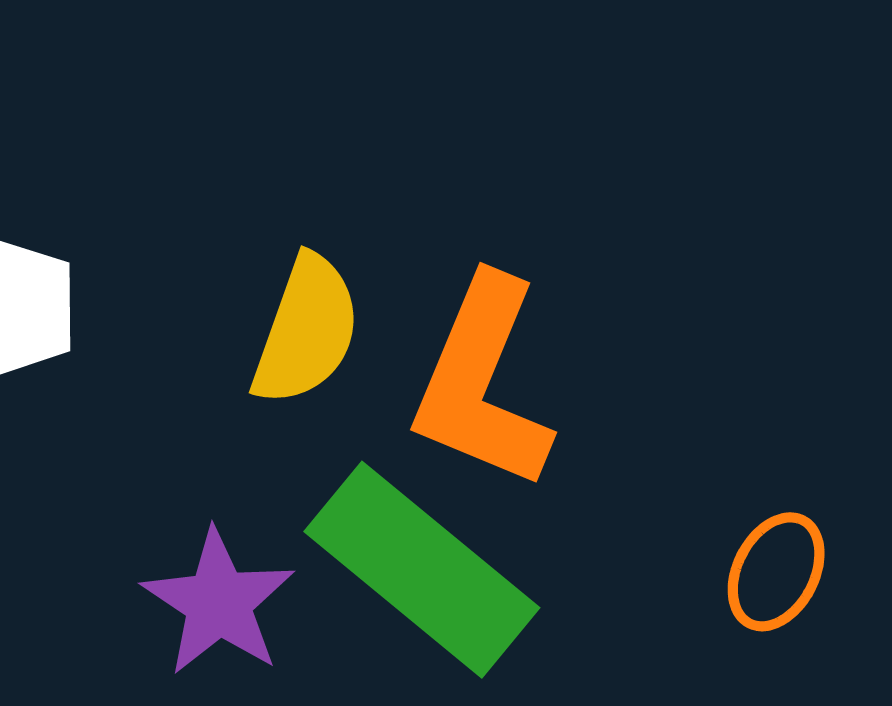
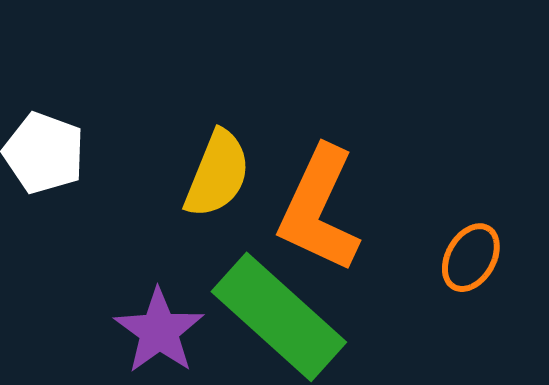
orange ellipse: (776, 572) -> (471, 258), moved

